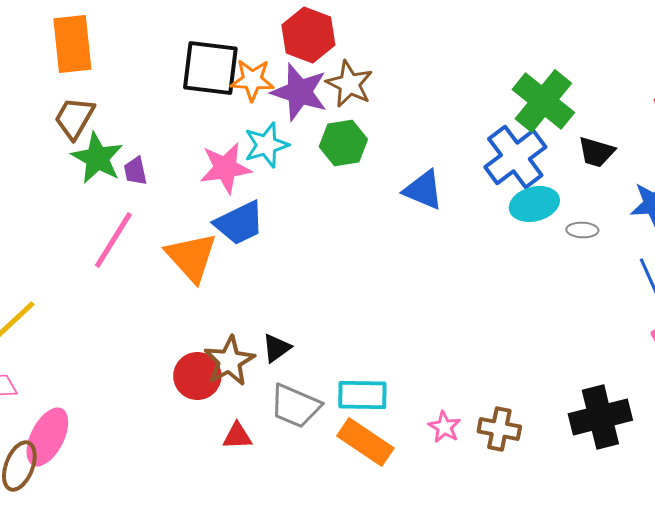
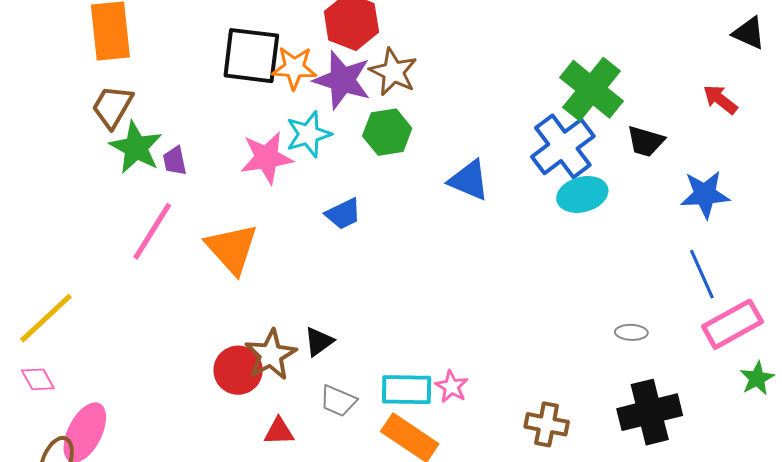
blue trapezoid: (239, 223) -> (343, 214), moved, size x0.7
gray ellipse: (582, 230) -> (631, 332), moved
gray trapezoid: (295, 406) -> (338, 401), size x0.7
pink star: (444, 427) -> (452, 387), moved

